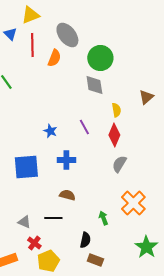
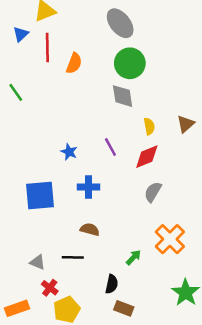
blue triangle: (10, 34) -> (21, 34), turned 32
gray ellipse: (67, 35) -> (120, 23), moved
brown triangle: (146, 97) -> (186, 124), moved
red diamond: (114, 135) -> (147, 157), turned 45
green arrow: (103, 218) -> (133, 257), turned 64

